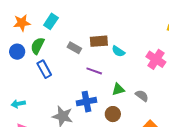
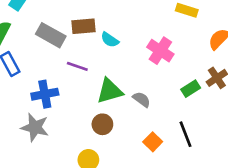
gray rectangle: (74, 48) -> (51, 35), size x1.5
green triangle: (118, 89) -> (110, 91), size x1.5
blue cross: (86, 102) -> (45, 94), moved

